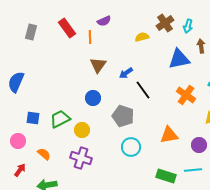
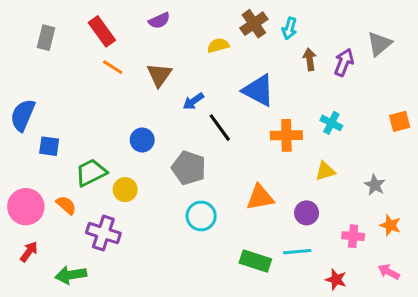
orange line: (90, 37) -> (113, 67), moved, turned -56
blue triangle: (179, 59) -> (258, 90), moved, turned 40
brown triangle: (98, 65) -> (159, 75), moved
orange cross: (186, 95) -> (286, 135), turned -36
blue square: (33, 118) -> (49, 146), moved
pink circle: (18, 141) -> (26, 207), size x1.5
orange semicircle: (44, 154) -> (66, 205), moved
purple cross: (81, 158) -> (103, 233), moved

